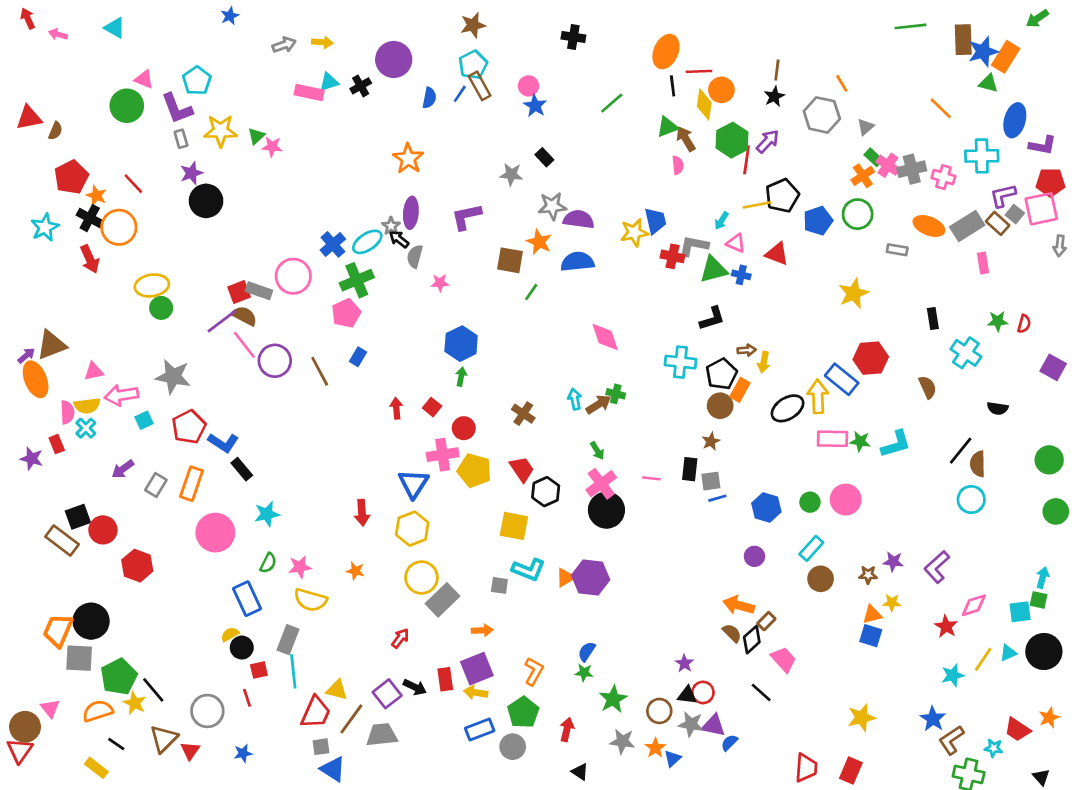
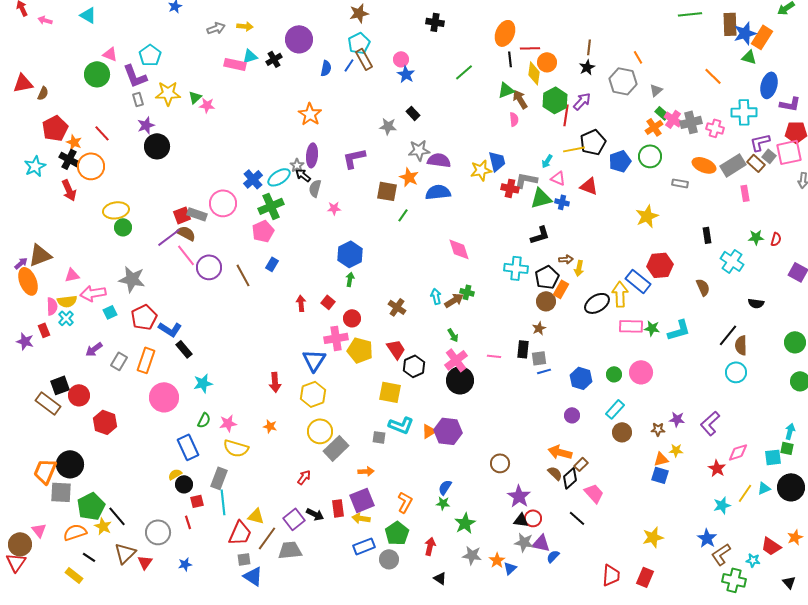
purple star: (684, 663) -> (519, 496), size x1.6
brown circle: (659, 711) -> (500, 463), moved

